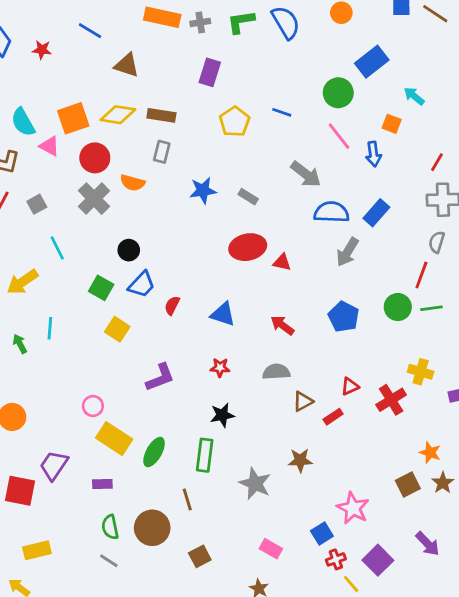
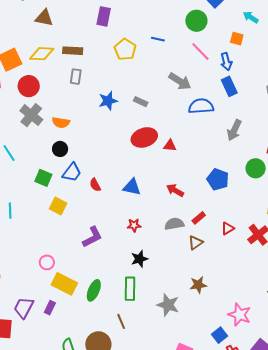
orange semicircle: (132, 183) -> (61, 122), moved
blue rectangle: (376, 213) -> (229, 86), moved, turned -60
gray arrow: (347, 252) -> (234, 130), moved
red semicircle: (172, 305) -> (95, 185), turned -48
red rectangle: (333, 417) -> (199, 218), moved
purple rectangle: (102, 484) -> (50, 308), moved, turned -56

